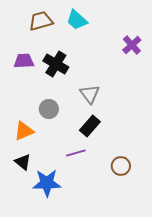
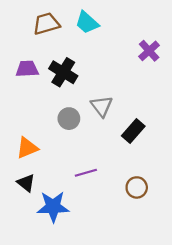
gray circle: (49, 109) -> (69, 119), moved
black rectangle: (90, 126) -> (133, 131), moved

